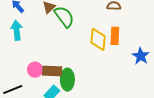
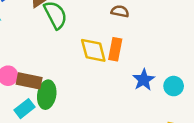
yellow diamond: (98, 39) -> (93, 50), turned -30

